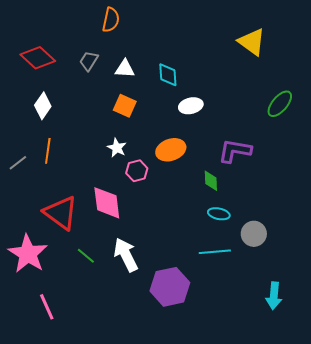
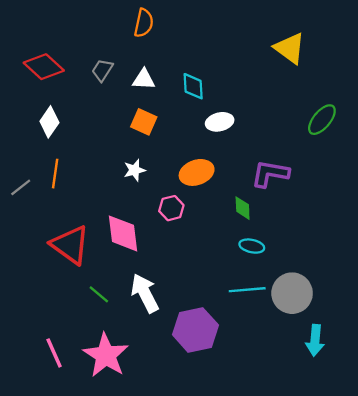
orange semicircle: (111, 20) -> (144, 23), moved
white star: (117, 148) -> (135, 170), turned 30
pink hexagon: (137, 171) -> (171, 208), moved
gray circle: (254, 234) -> (292, 293), moved, size x1.4
pink star: (28, 254) -> (106, 355), moved

